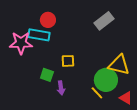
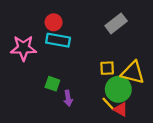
cyan rectangle: (39, 35) -> (58, 40), moved
yellow square: (68, 61) -> (107, 68), moved
red triangle: (126, 98) -> (121, 109), moved

